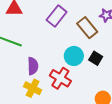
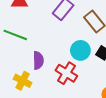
yellow cross: (33, 88) -> (23, 81), moved

